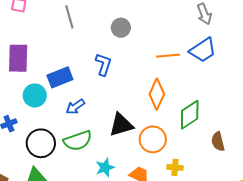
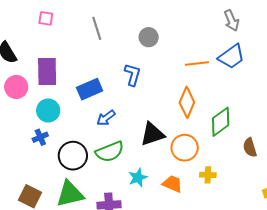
cyan circle: (35, 95) -> (48, 110), moved

